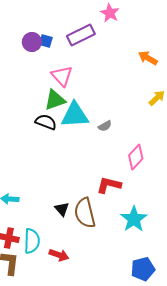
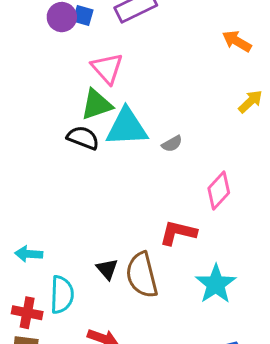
cyan semicircle: (32, 241) -> (62, 295), moved

